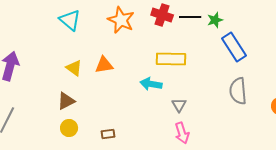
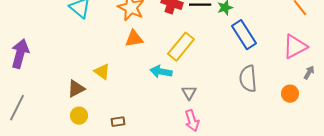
yellow rectangle: (171, 59) -> (181, 47), turned -52
orange triangle: (104, 65) -> (134, 39), moved
yellow triangle: (74, 68) -> (102, 72), moved

